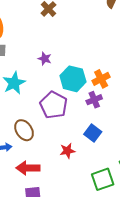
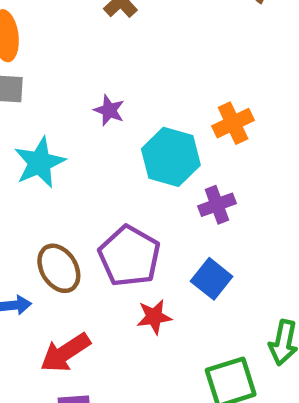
orange cross: (101, 79) -> (233, 123), moved
purple pentagon: (54, 105) -> (129, 256), moved
red arrow: (28, 168) -> (65, 353), turned -35

